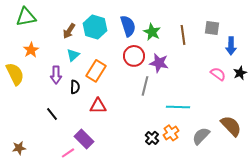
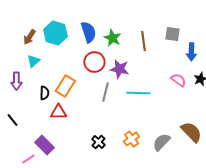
orange rectangle: (96, 71) -> (65, 86), moved
black semicircle: (75, 87) -> (44, 93), moved
cyan line: (178, 107) -> (138, 93), moved
black cross: (152, 138) -> (98, 142), moved

